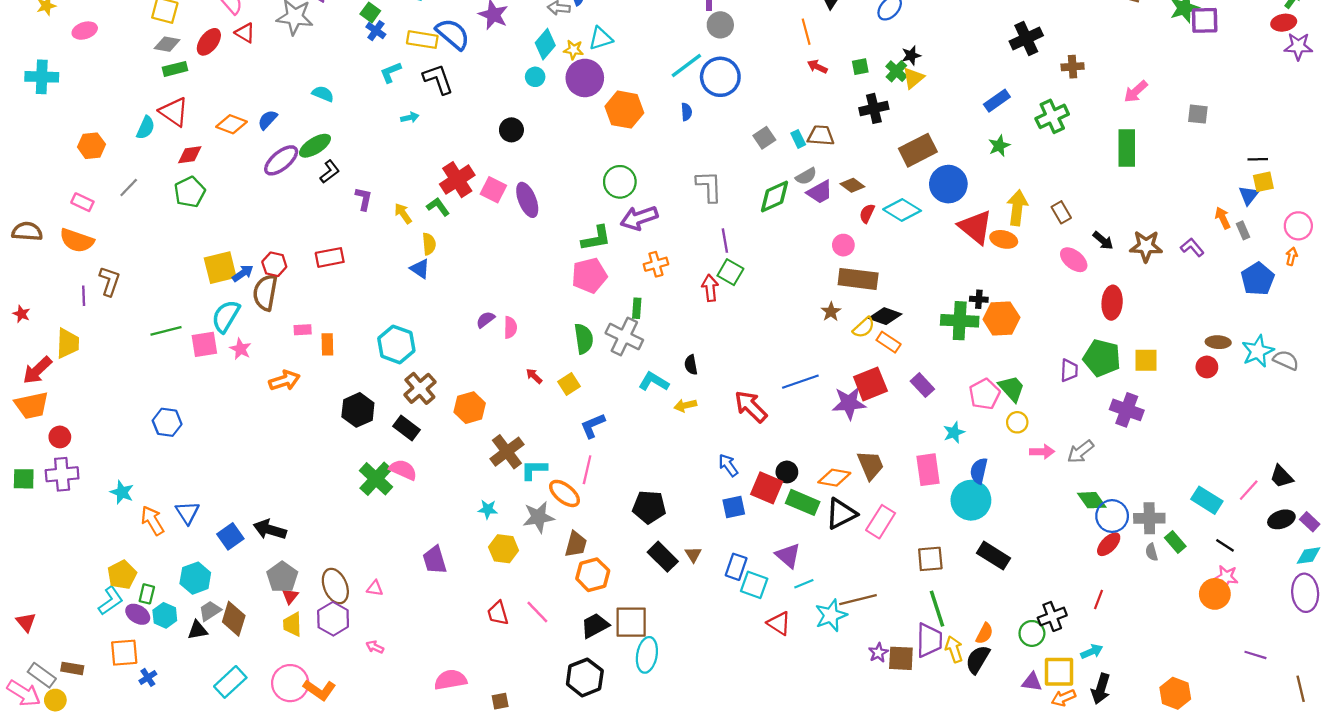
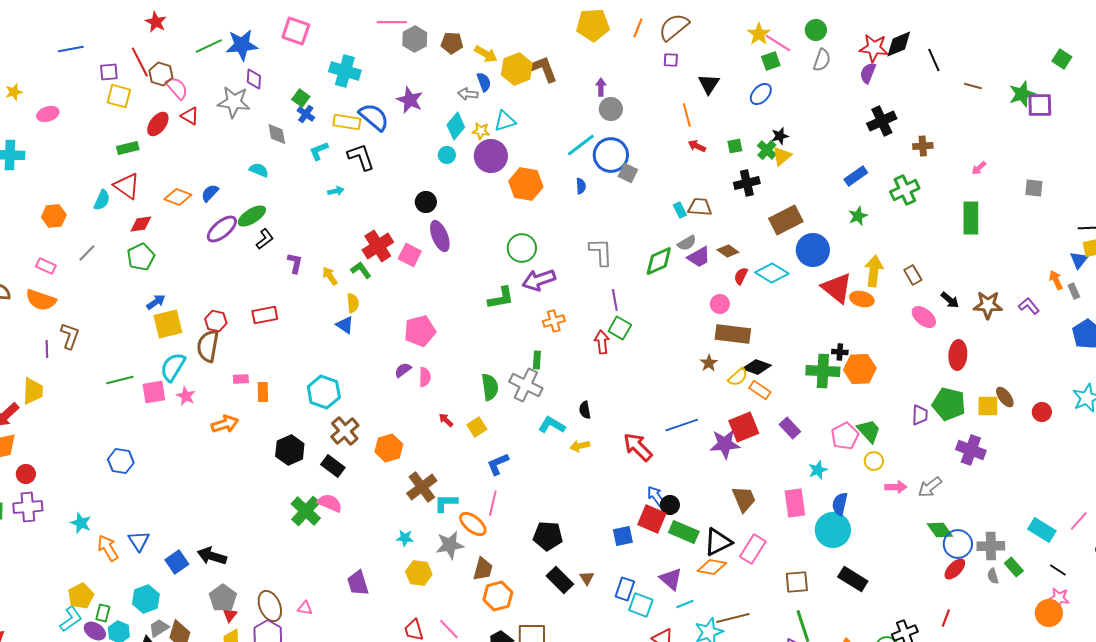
gray diamond: (167, 44) -> (277, 134), moved, turned 70
pink arrow: (1136, 92) -> (979, 168), size x0.7
gray square: (764, 138) -> (628, 173), moved, turned -30
purple ellipse: (527, 200) -> (440, 236), moved
blue arrow: (243, 273) -> (156, 302), moved
pink pentagon: (589, 276) -> (420, 331), moved
brown ellipse: (1218, 342) -> (1005, 397), moved, turned 50
blue arrow: (728, 465) -> (656, 496), moved
orange diamond: (834, 478) -> (712, 567), moved

